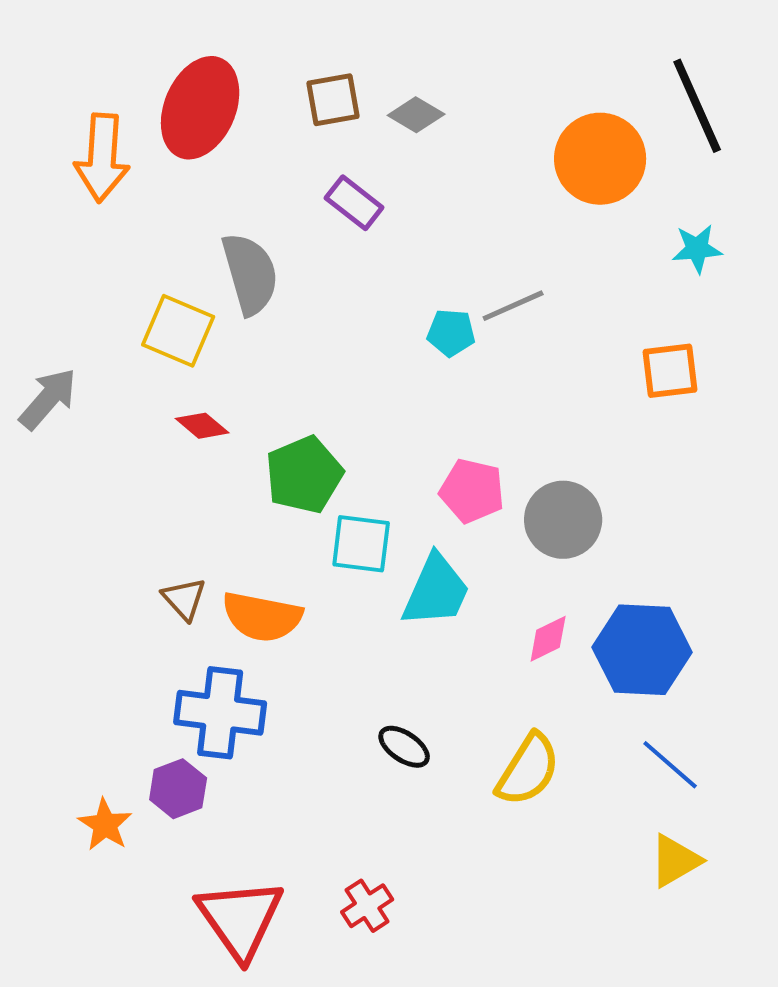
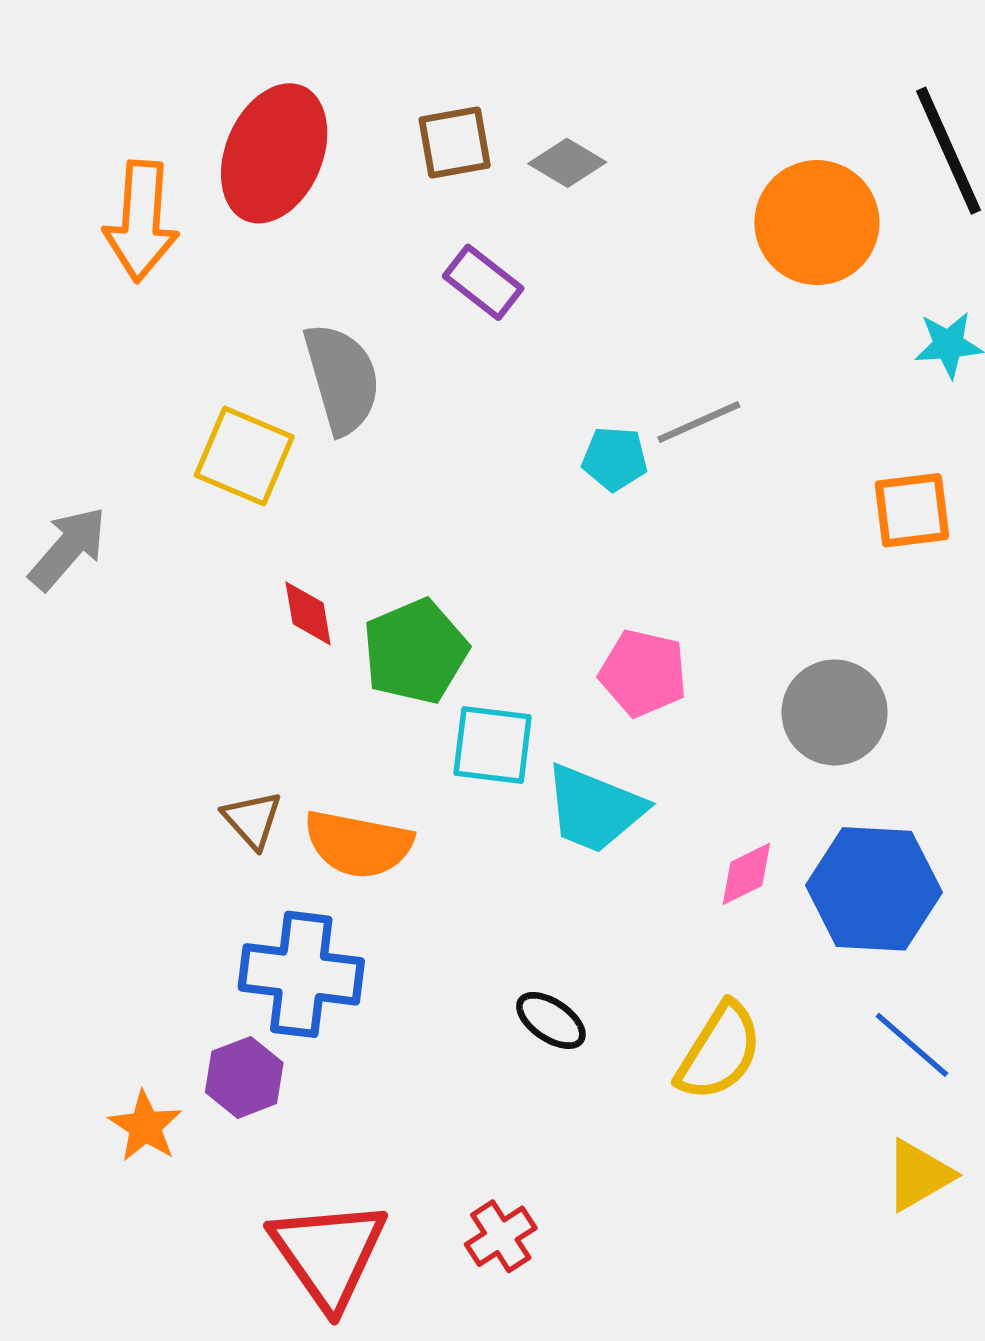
red diamond: (202, 426) -> (308, 613), moved, turned 40
gray circle: (563, 520) -> (835, 712), moved
cyan trapezoid: (436, 591) -> (594, 809), turned 88

